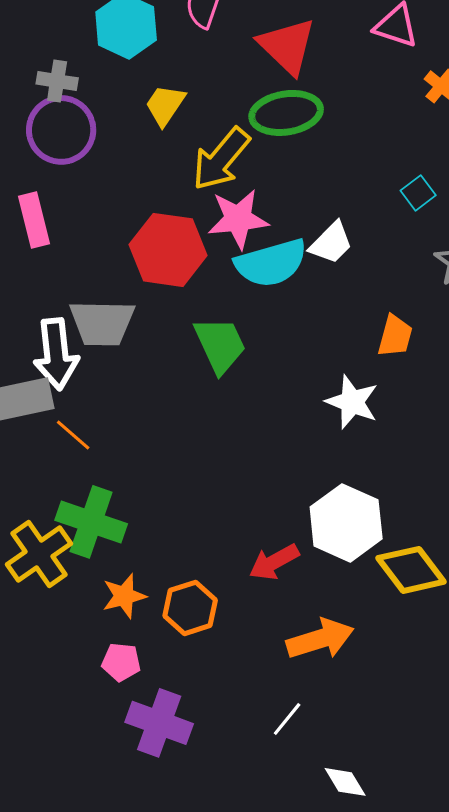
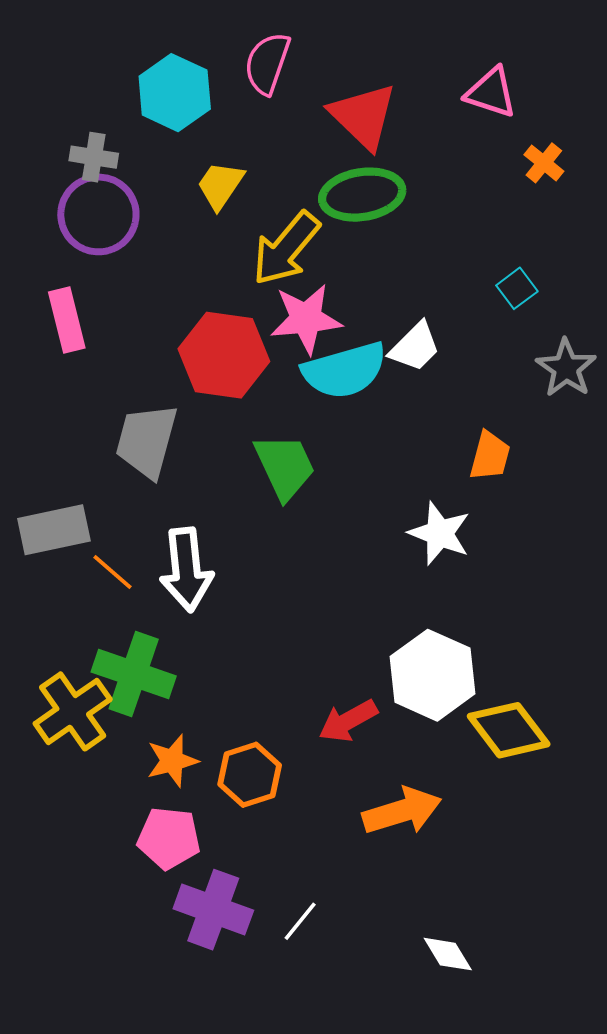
gray trapezoid: (102, 323) -> (147, 441), turned 104
white arrow: (56, 354) -> (186, 570), moved
pink pentagon: (121, 662) -> (169, 838), size x1.4
white line: (287, 719) -> (300, 921), moved
white diamond: (345, 782) -> (448, 954), moved

